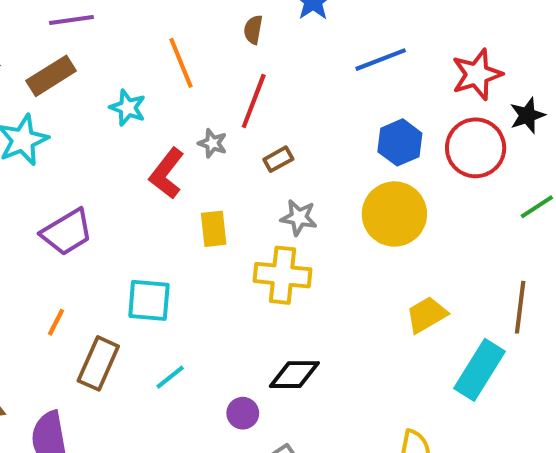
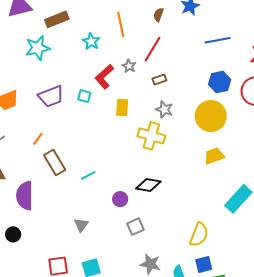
cyan square: (149, 300) -> (84, 96), moved, size x0.6
yellow trapezoid: (427, 315) -> (214, 156), moved
brown rectangle: (98, 363) -> (55, 163), turned -65

